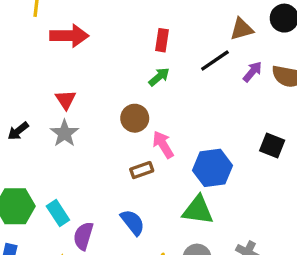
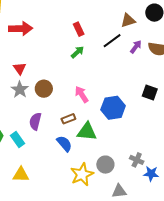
red rectangle: (162, 40) -> (79, 29), turned -32
brown circle: (135, 118) -> (44, 89), moved
brown rectangle: (142, 170) -> (68, 119), moved
green triangle: (198, 210) -> (87, 132), moved
purple semicircle: (83, 236) -> (35, 121), moved

